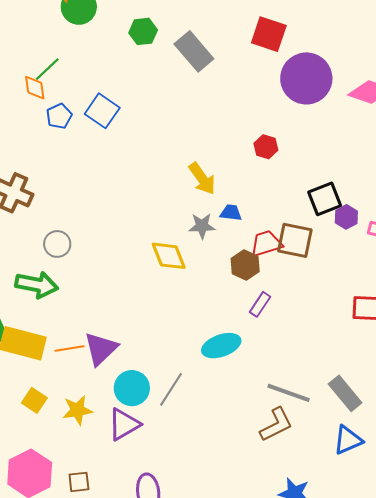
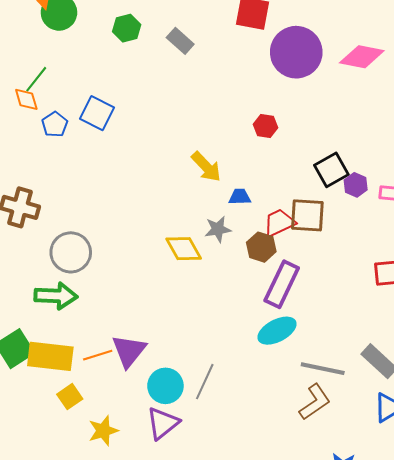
gray rectangle: (194, 51) -> (180, 41), size x0.7
gray star: (202, 226) -> (218, 229), moved
gray circle: (57, 244) -> (71, 252), size x1.5
purple rectangle: (260, 304) -> (282, 284), size x1.8
cyan ellipse: (221, 346) -> (277, 331), moved
yellow square: (34, 400) -> (70, 397), moved, turned 30
yellow star: (77, 410) -> (103, 431), moved

